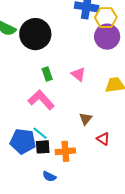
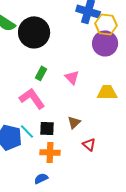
green rectangle: (47, 74) -> (41, 73), turned 40
black square: (43, 147) -> (47, 128), moved
blue semicircle: (49, 176) -> (41, 178), moved, turned 120

